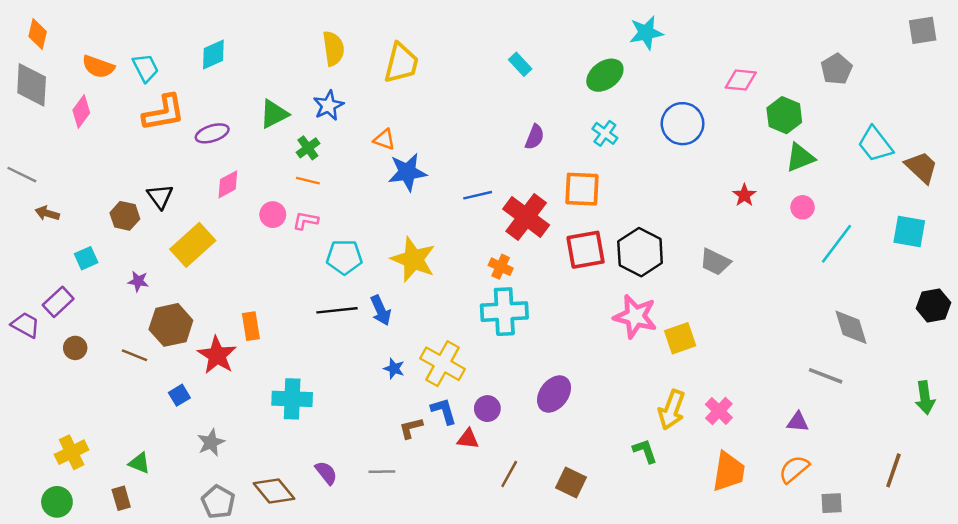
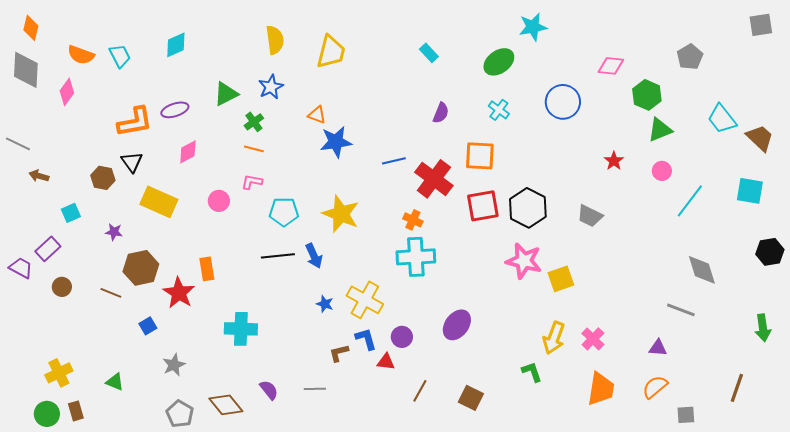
orange L-shape: (164, 113) -> (135, 122), moved
pink circle: (273, 215) -> (219, 201), moved
yellow rectangle: (193, 245) -> (159, 202), turned 66
brown rectangle: (121, 498) -> (76, 411), moved

